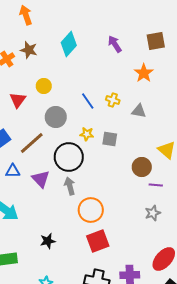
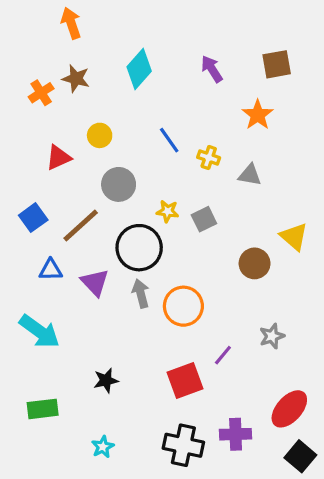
red triangle: (18, 100) -> (58, 158), turned 30
blue line: (88, 101) -> (169, 140), moved
gray square: (110, 139) -> (204, 219), turned -35
purple line: (156, 185) -> (223, 355), moved, turned -56
orange circle: (91, 210) -> (183, 306), moved

